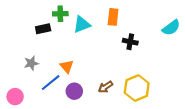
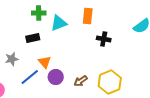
black rectangle: (43, 29) -> (33, 38), moved
purple circle: (74, 91) -> (56, 77), moved

